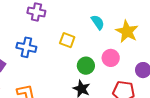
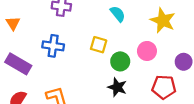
cyan semicircle: (98, 22) -> (118, 14), moved
yellow square: (67, 40) -> (99, 45), moved

